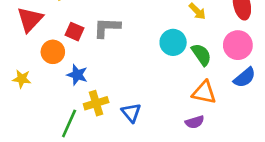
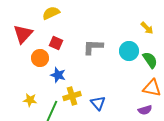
gray L-shape: (107, 28) -> (93, 47), moved
yellow star: (22, 79) -> (30, 100), moved

